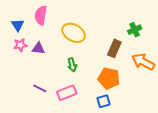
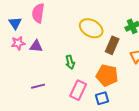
yellow ellipse: (74, 33) -> (91, 28), moved
purple line: (40, 88) -> (38, 86), turned -40
pink rectangle: (67, 93) -> (78, 90), moved, turned -42

